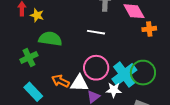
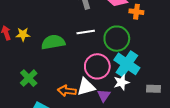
orange cross: (149, 29) -> (136, 12), turned 32
green semicircle: (50, 39) -> (53, 42), moved
green circle: (143, 73) -> (117, 39), moved

